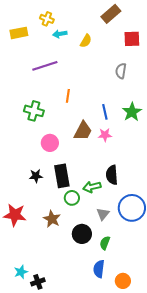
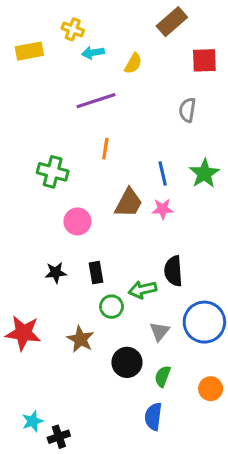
purple line: (45, 66) -> (96, 101), moved
black rectangle: (62, 176) -> (96, 273), size x0.6
orange circle: (123, 281) -> (211, 389), moved

